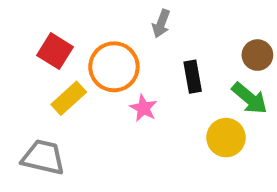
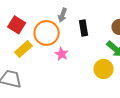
gray arrow: (161, 24) -> (63, 15), moved
black rectangle: (193, 77) -> (84, 28), moved

